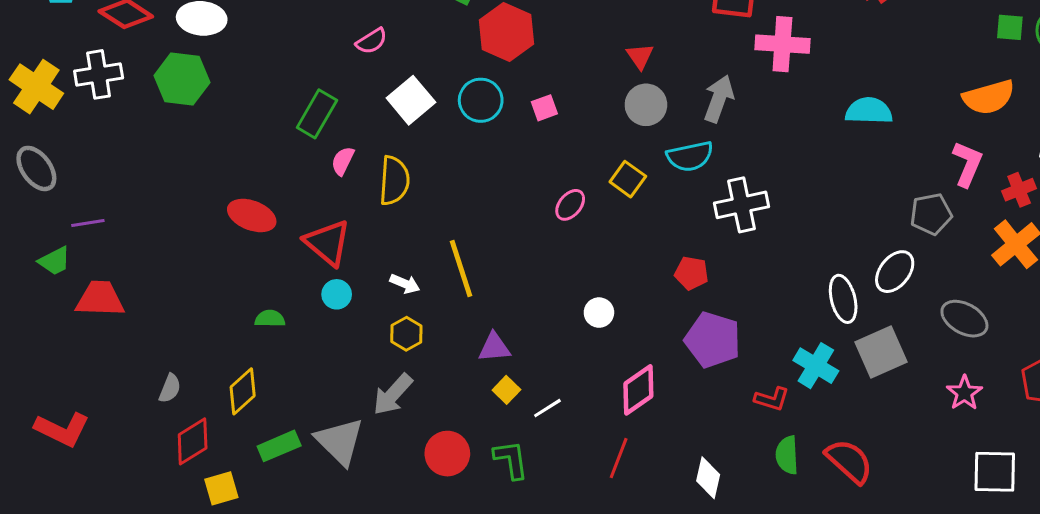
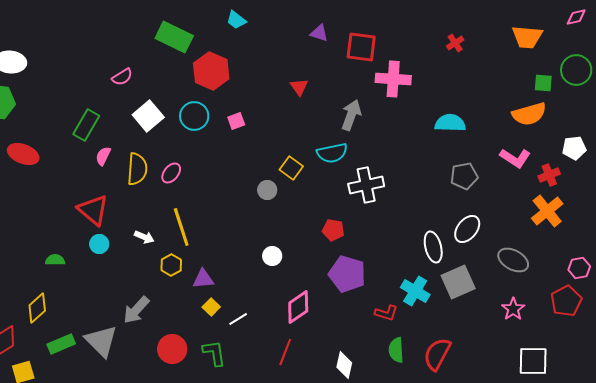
green square: (1010, 27) -> (543, 83), moved
gray circle: (646, 105) -> (267, 190), moved, size x0.7
pink L-shape: (967, 164) -> (515, 158), turned 100
pink ellipse: (570, 205) -> (171, 173), moved
gray pentagon: (931, 214) -> (464, 176), moved
red ellipse: (252, 215) -> (23, 154), moved
yellow hexagon: (406, 334) -> (171, 265), moved
red semicircle: (849, 461) -> (437, 354), turned -104

